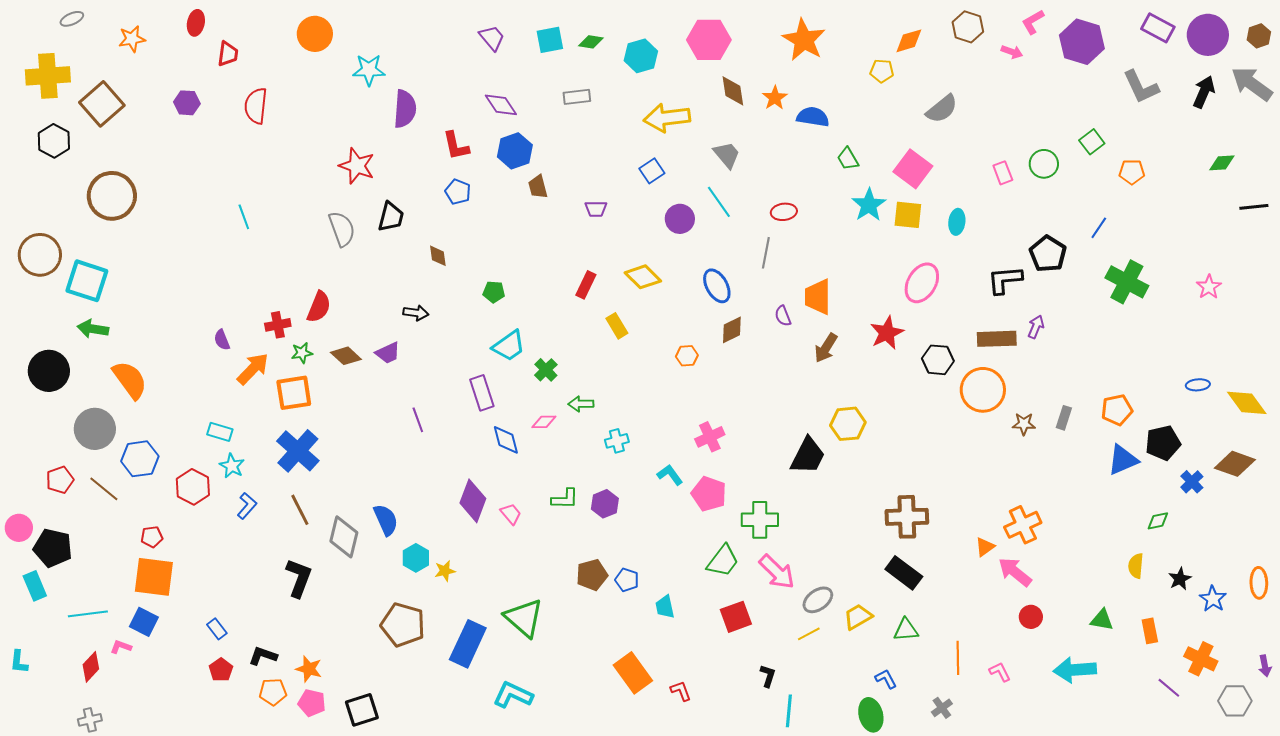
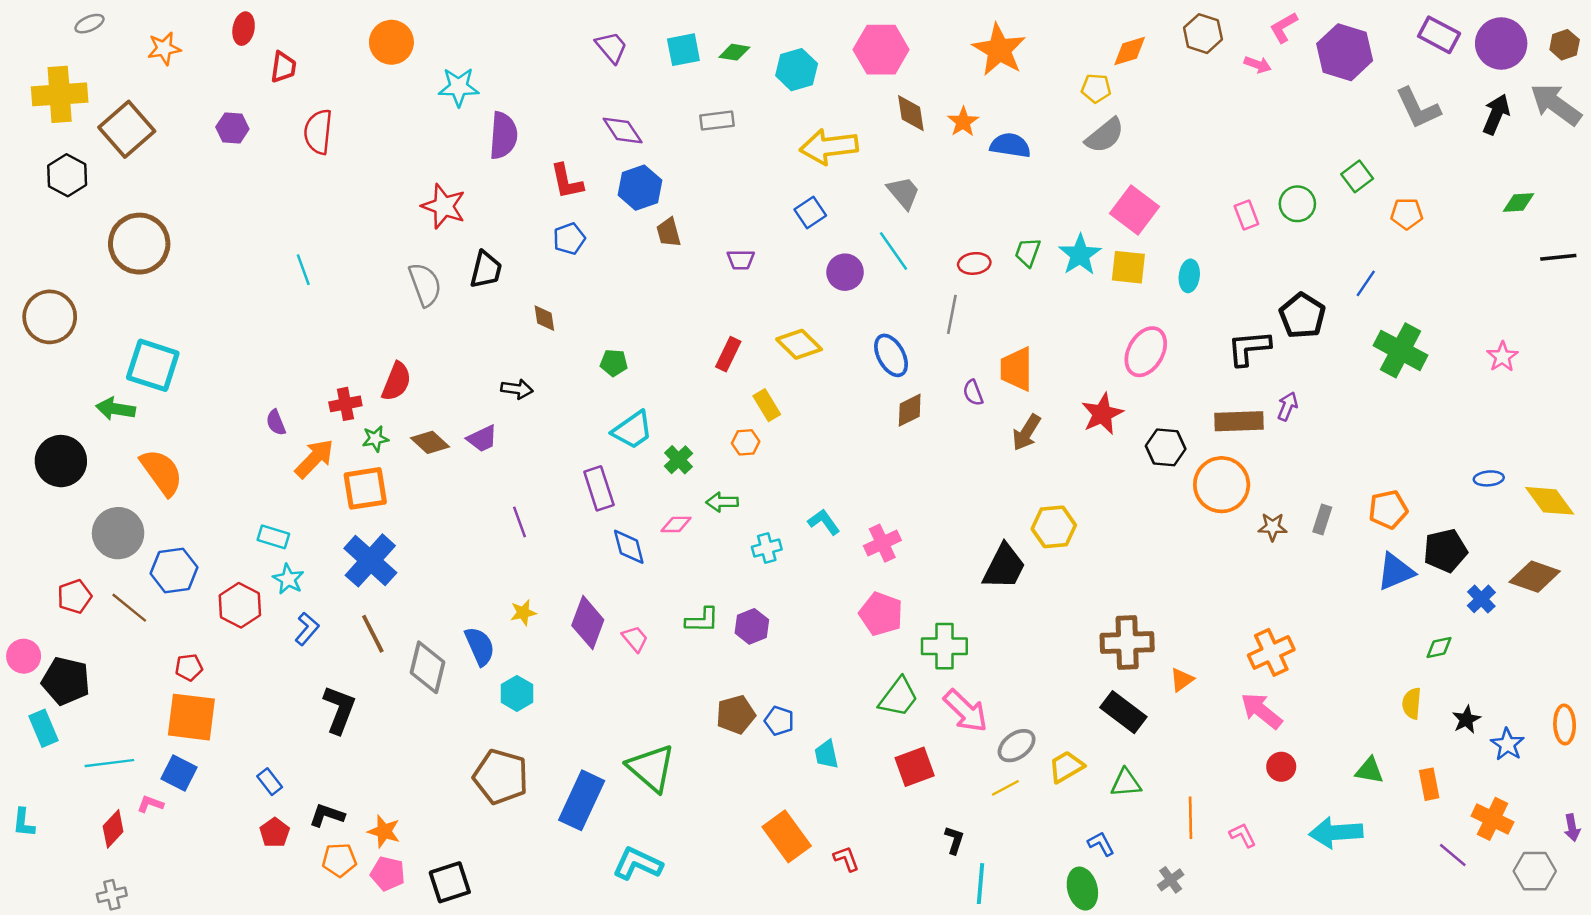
gray semicircle: (942, 109) -> (1105, 135), moved
green trapezoid: (848, 159) -> (1028, 252), moved, turned 50
blue pentagon: (458, 192) -> (569, 239), turned 30
cyan square: (87, 281) -> (153, 365), moved
orange hexagon: (687, 356) -> (746, 442), moved
cyan L-shape: (670, 475) -> (824, 522), moved
orange triangle: (985, 547) -> (1182, 680), moved
yellow star: (445, 571) -> (523, 613), moved
black L-shape: (299, 578) -> (339, 710), moved

